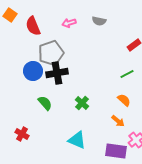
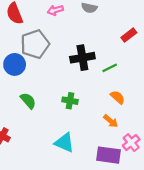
black cross: (57, 73) -> (82, 58), moved
green line: (127, 74) -> (110, 68), moved
green cross: (82, 103) -> (70, 101), turned -32

